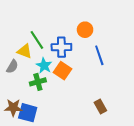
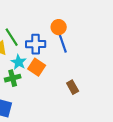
blue line: (99, 55) -> (63, 43), moved
brown rectangle: (100, 107) -> (73, 87), moved

